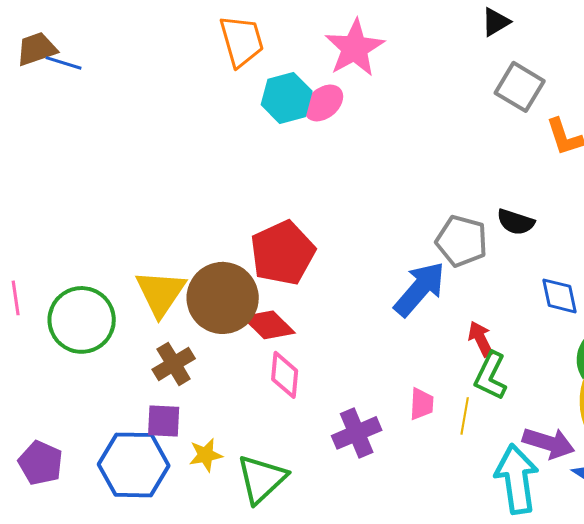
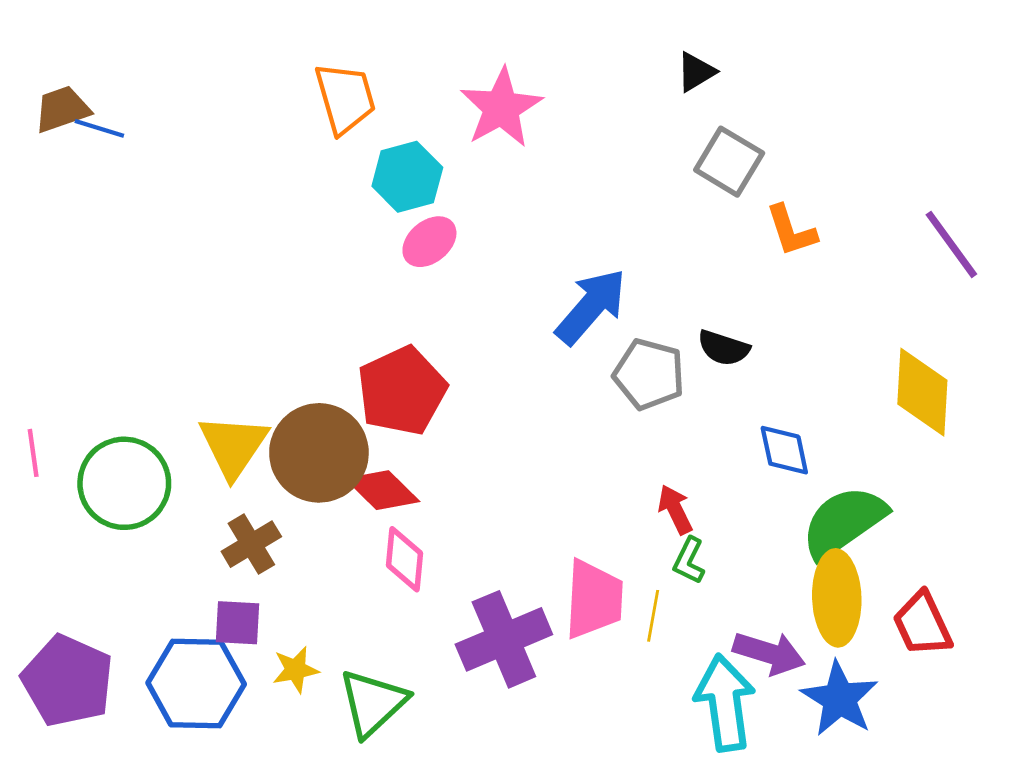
pink ellipse: (324, 103) -> (429, 242), moved
blue arrow: (420, 289) -> (591, 307), moved
green L-shape: (491, 376) -> (689, 561), size x0.7
pink trapezoid: (422, 404) -> (594, 599), size x1.8
purple cross: (357, 433) -> (504, 639), size x1.4
purple pentagon: (41, 463) -> (68, 681), size x1.5

